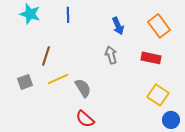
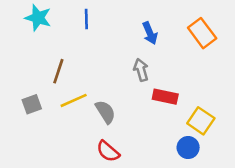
red rectangle: (151, 58) -> (165, 97), moved
blue circle: (171, 120) -> (188, 148), moved

